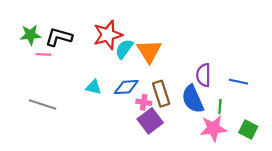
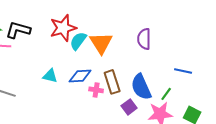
purple semicircle: (204, 75) -> (144, 39), moved
green line: (220, 107) -> (166, 94), turned 32
purple square: (150, 121) -> (129, 107), moved, size x0.7

